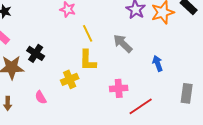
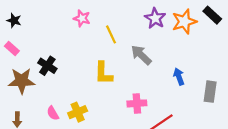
yellow line: (88, 33) -> (111, 34), moved
yellow cross: (70, 79) -> (78, 112), moved
gray rectangle: (187, 93) -> (210, 92), moved

